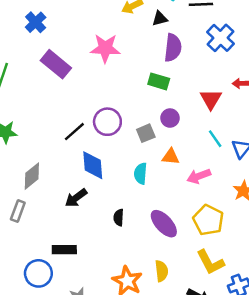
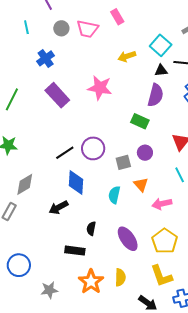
black triangle: (160, 19) -> (161, 70), moved
orange triangle: (171, 157) -> (141, 184), turned 35
black rectangle: (64, 250) -> (75, 251), moved

